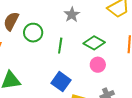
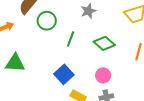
pink circle: (98, 65) -> (103, 75), moved

